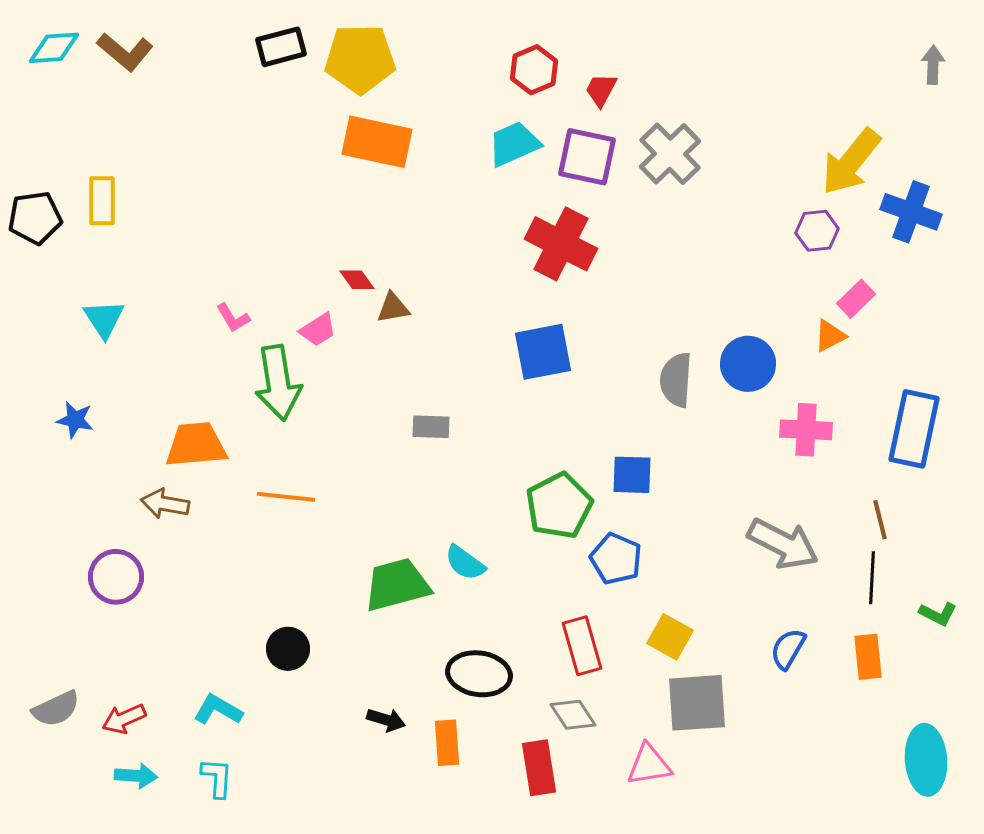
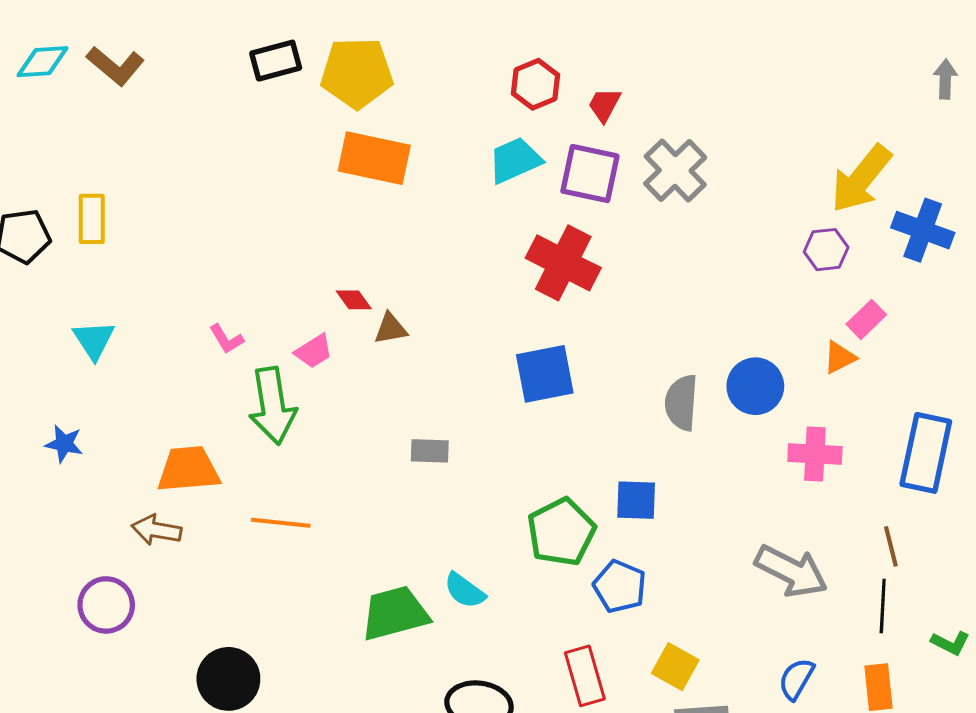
black circle: (288, 649) -> (228, 679), moved, size x1.4

